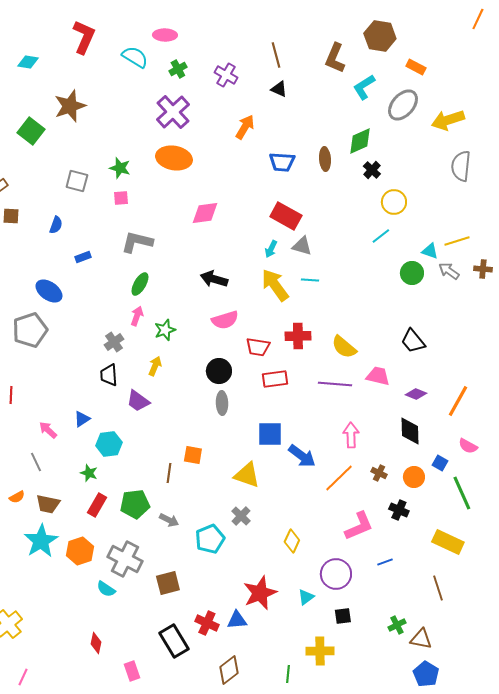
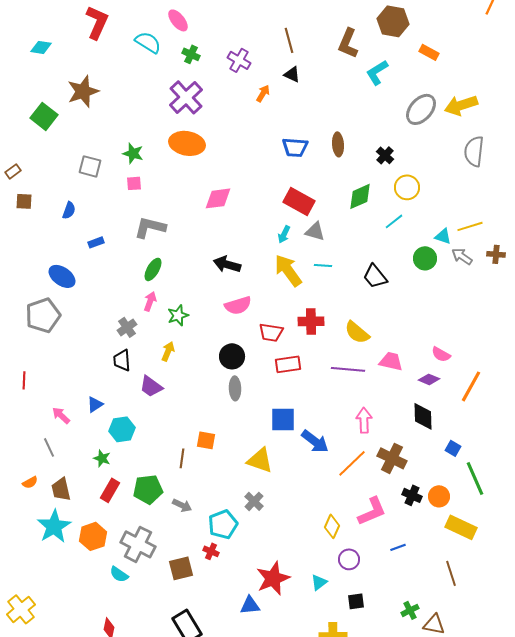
pink ellipse: (165, 35) -> (178, 20), turned 50
green cross: (178, 69) -> (191, 54), turned -36
gray ellipse: (403, 105) -> (421, 109), moved
orange arrow: (245, 127) -> (263, 93), moved, size x0.7
green diamond: (360, 141) -> (360, 196), moved
black trapezoid: (413, 341) -> (375, 276), moved
pink semicircle: (468, 446) -> (441, 354), moved
brown cross: (379, 473) -> (392, 458), size x1.8
orange circle: (414, 477) -> (439, 496), moved
brown trapezoid: (48, 504) -> (61, 489), turned 65
yellow diamond: (292, 541) -> (332, 526), moved
purple circle: (336, 574) -> (349, 559), size x0.7
red cross: (207, 623) -> (211, 551), moved, size x0.7

